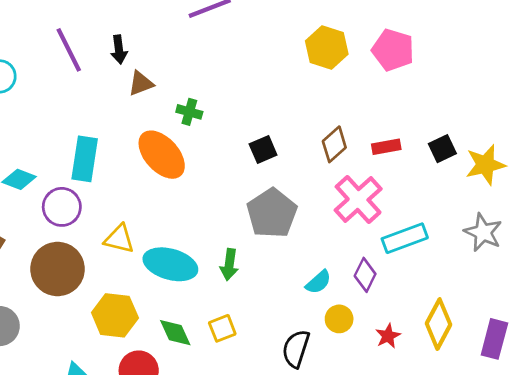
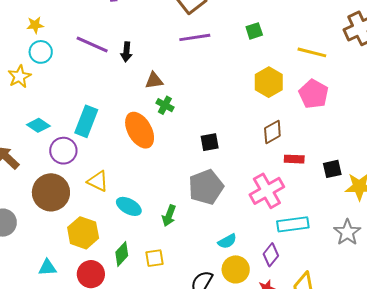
purple line: (69, 50) -> (92, 44), turned -52
brown triangle: (141, 83) -> (154, 81), moved
brown diamond: (334, 144) -> (272, 132), moved
cyan ellipse: (170, 264) -> (129, 206), size x0.7
purple diamond: (365, 275) -> (271, 255), moved
yellow circle: (339, 319) -> (236, 269), size x1.4
green diamond: (175, 333) -> (122, 254), turned 55

